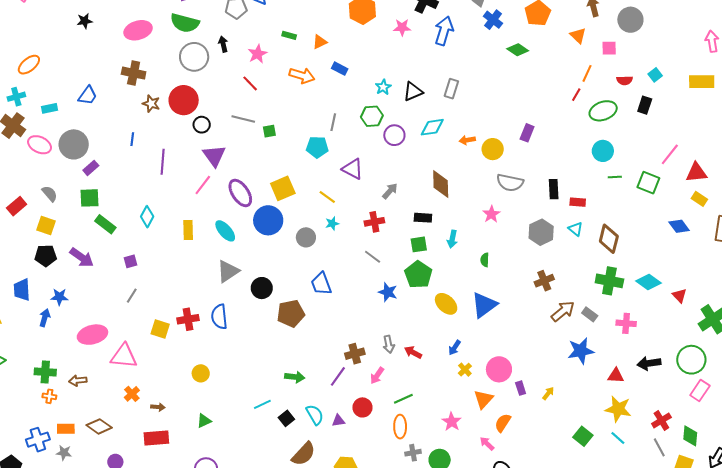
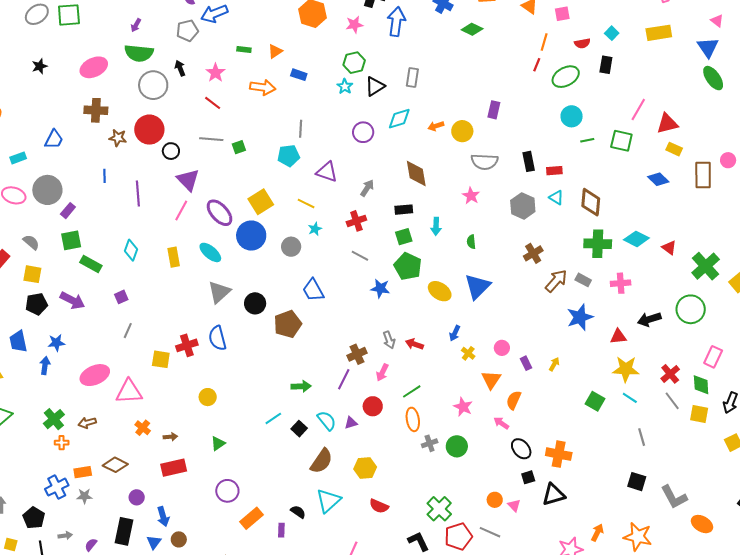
green hexagon: (372, 116) -> (354, 63), moved
pink circle: (499, 369) -> (502, 348), size x0.6
green cross: (45, 372) -> (54, 419), turned -35
pink rectangle: (700, 390) -> (713, 357), moved

